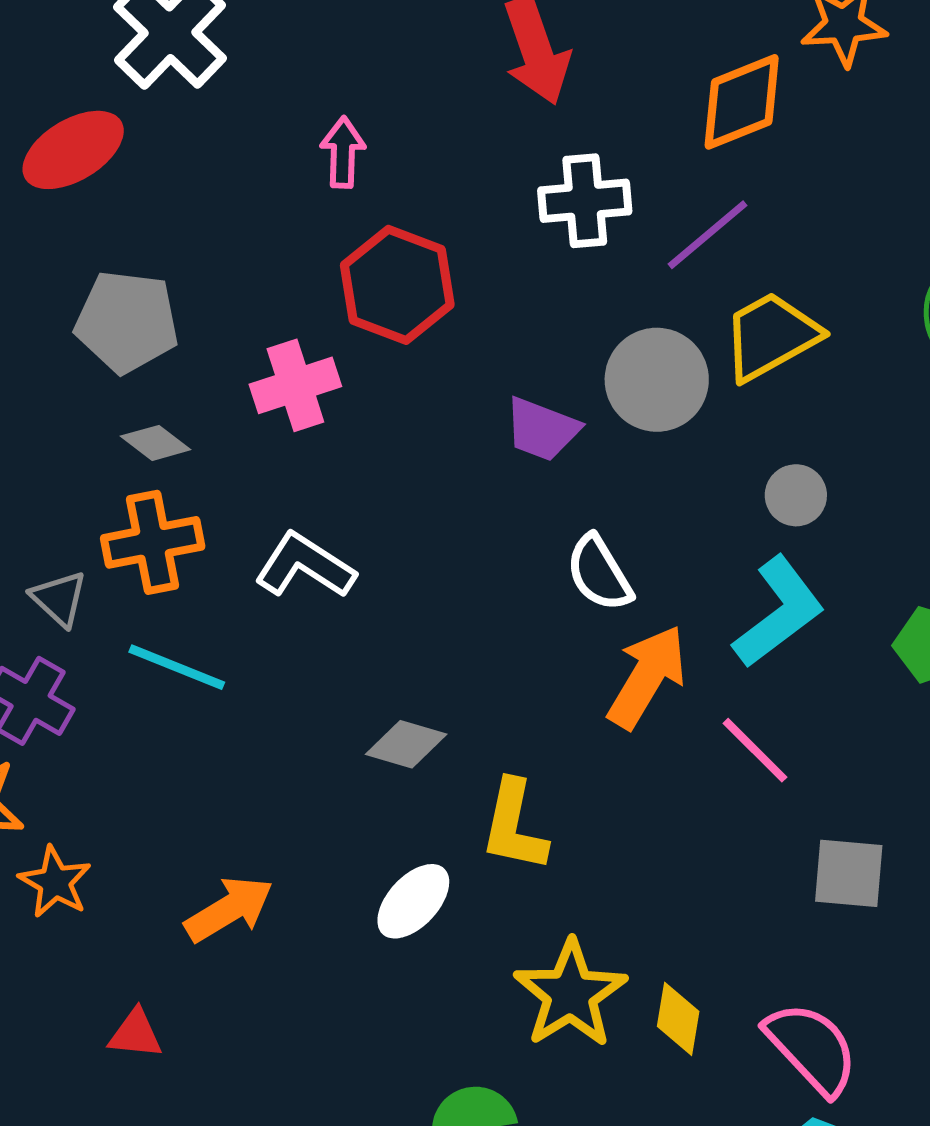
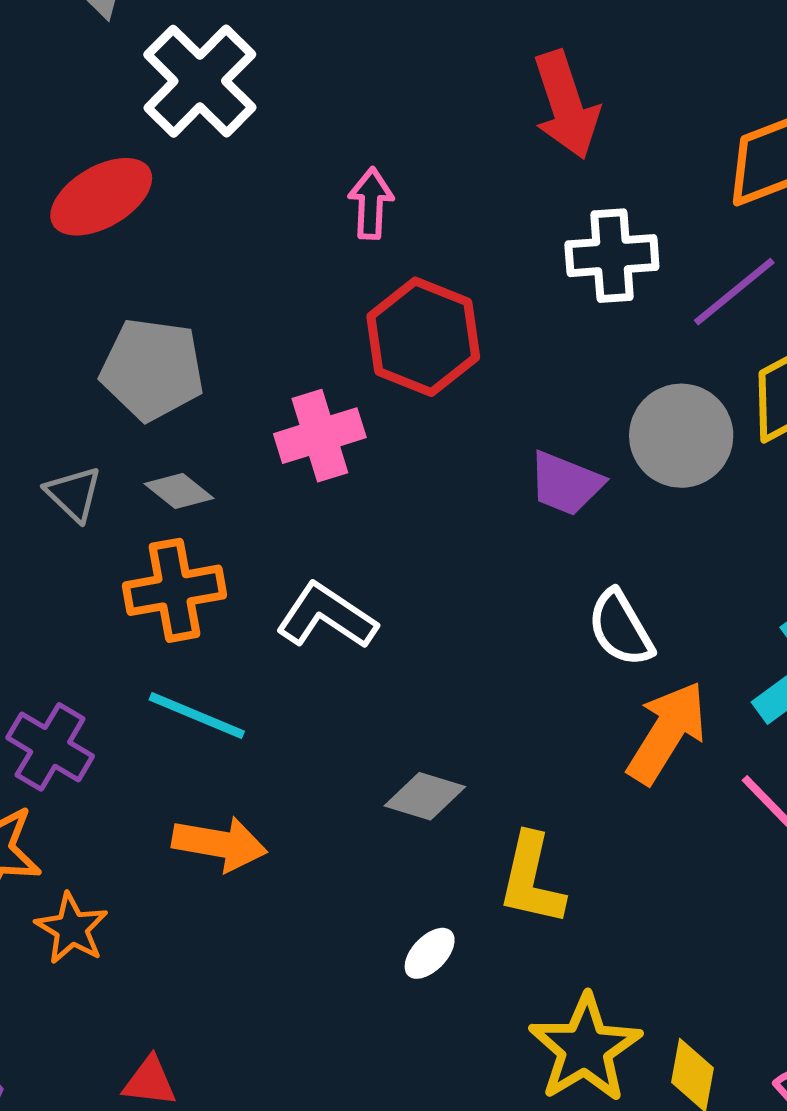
gray triangle: (59, 599) -> (74, 494), moved
white ellipse: (413, 901) -> (430, 953), size x0.7
orange arrow: (229, 909) -> (220, 844), moved, turned 40

